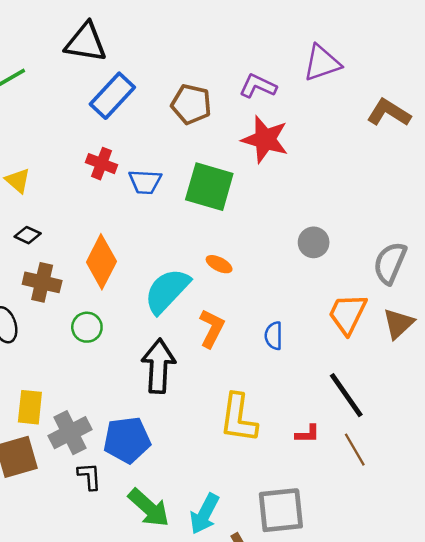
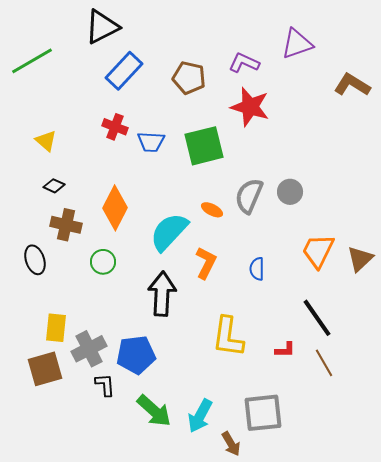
black triangle: (86, 42) -> (102, 27), turned -36
green square: (209, 187) -> (204, 146), turned -30
gray semicircle: (390, 263) -> (249, 196), moved

